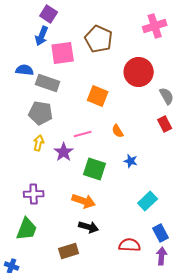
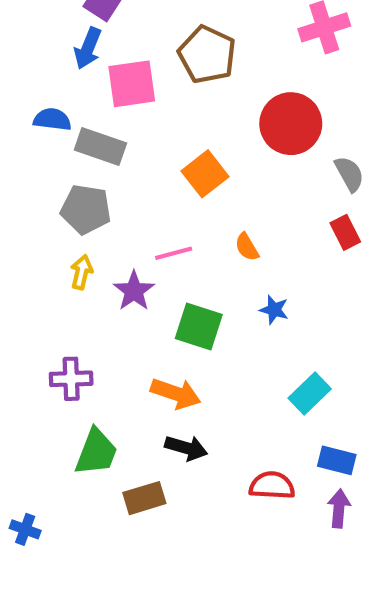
orange square: (98, 96) -> (205, 174), turned 30
green trapezoid: (27, 229) -> (96, 452), moved
blue rectangle: (161, 233) -> (337, 460), turned -48

